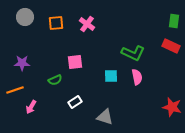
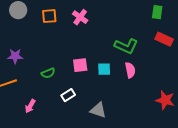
green rectangle: (174, 21) -> (157, 12), moved
pink square: (75, 62) -> (80, 65), moved
pink arrow: (31, 107) -> (30, 106), moved

